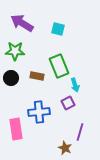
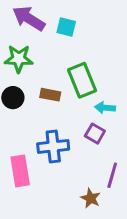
cyan square: (58, 29) -> (66, 27), moved
cyan arrow: (75, 85) -> (105, 108), turned 112
purple square: (68, 103) -> (95, 134), turned -32

